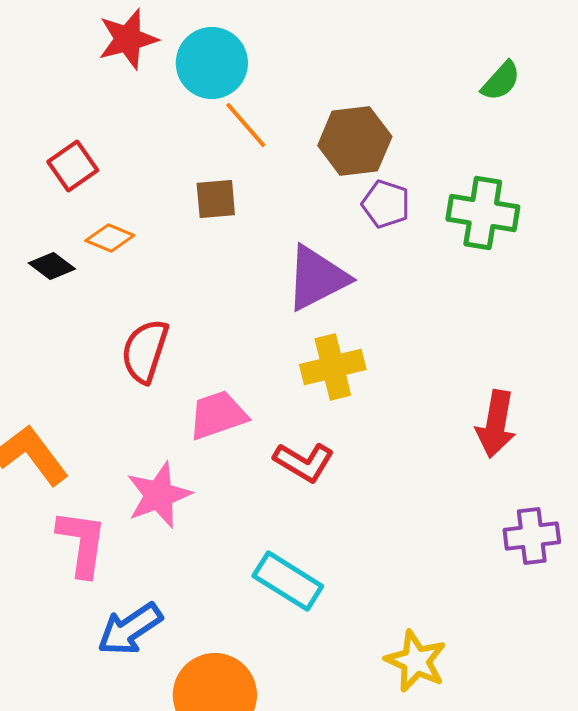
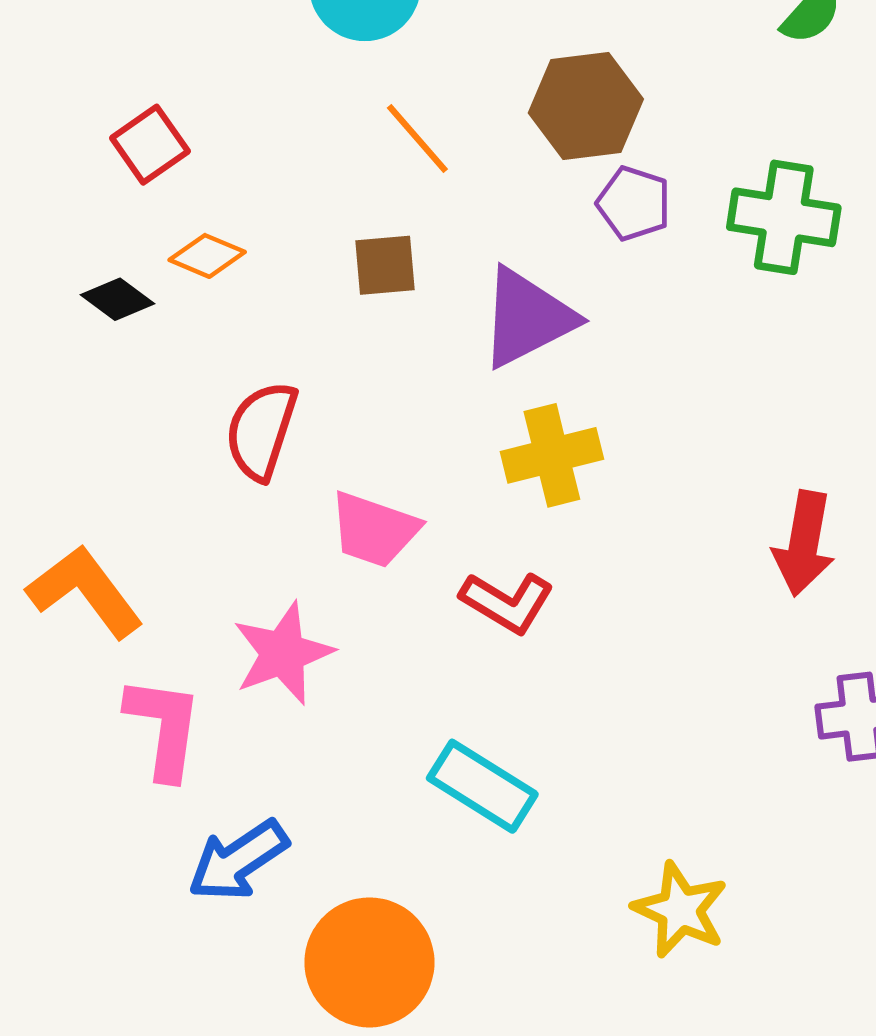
orange line: (246, 125) -> (417, 138), moved
brown square: (216, 199) -> (385, 265), moved
pink trapezoid: (218, 415) -> (374, 530), turned -142

